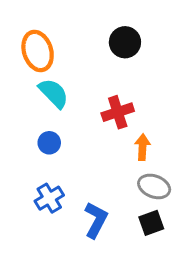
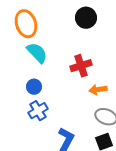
orange arrow: (142, 147) -> (98, 90), turned -102
blue cross: (49, 198) -> (38, 111), moved

